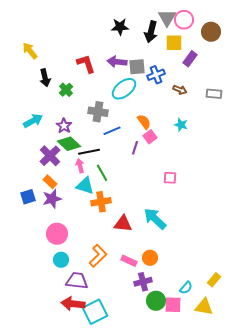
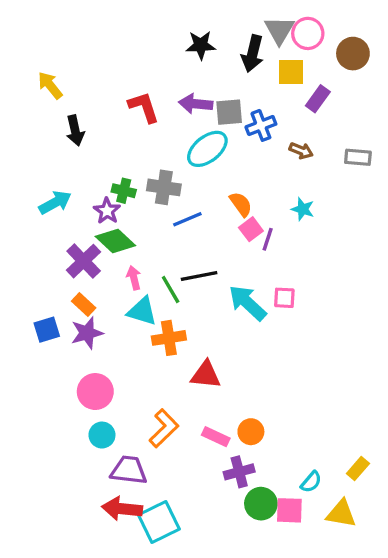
green cross: (66, 90) -> (124, 191), moved, turned -32
purple line: (135, 148) -> (268, 239), moved
black line: (89, 152) -> (199, 276), moved
cyan arrow: (155, 219) -> (248, 303), moved

